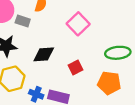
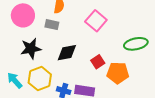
gray rectangle: (23, 21) -> (52, 25), moved
orange pentagon: (109, 83) -> (118, 73), moved

